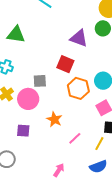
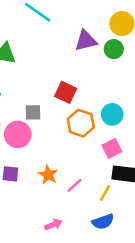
purple triangle: (79, 38) -> (86, 41), moved, turned -36
orange star: (54, 119) -> (48, 175), moved
pink arrow: (59, 170) -> (53, 224), turned 32

